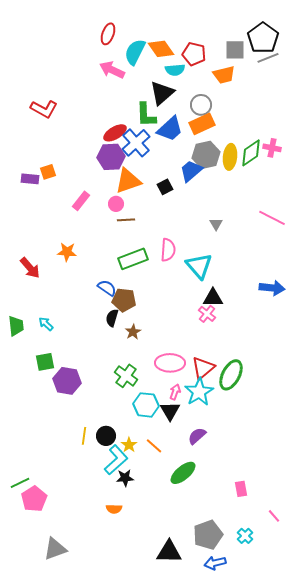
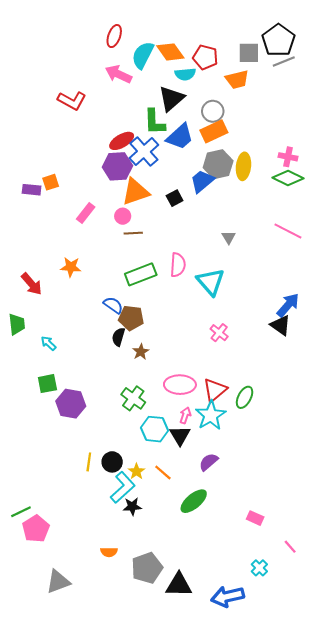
red L-shape: (44, 109) -> (72, 101), moved
green diamond: (251, 153) -> (288, 178), moved, turned 60
blue arrow: (272, 288) -> (288, 305), turned -55
black triangle: (213, 298) -> (281, 325), moved, turned 35
green trapezoid: (16, 326) -> (17, 324), moved
green ellipse: (231, 375) -> (245, 397), size x0.7
pink rectangle: (241, 489) -> (255, 518), turned -56
orange semicircle: (114, 509) -> (109, 552), moved
gray pentagon: (208, 535) -> (147, 568), moved
blue arrow: (215, 563) -> (228, 596), size x1.4

